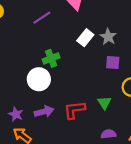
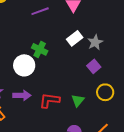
green cross: (51, 58) -> (40, 49), turned 35
purple square: (113, 63) -> (94, 66), turned 32

